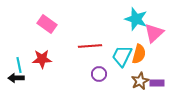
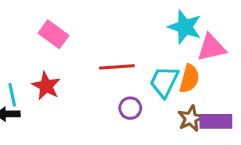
pink triangle: (154, 33) -> (211, 48), turned 30
red star: (42, 59) -> (46, 86), turned 30
purple rectangle: (157, 83) -> (216, 121), size x1.5

